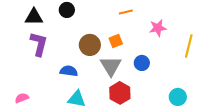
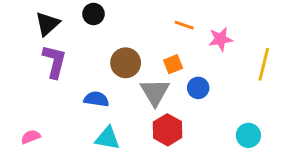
orange line: (126, 12) -> (184, 25), moved, turned 32
black triangle: (34, 17) -> (47, 24), turned -42
orange square: (116, 41) -> (173, 64), moved

